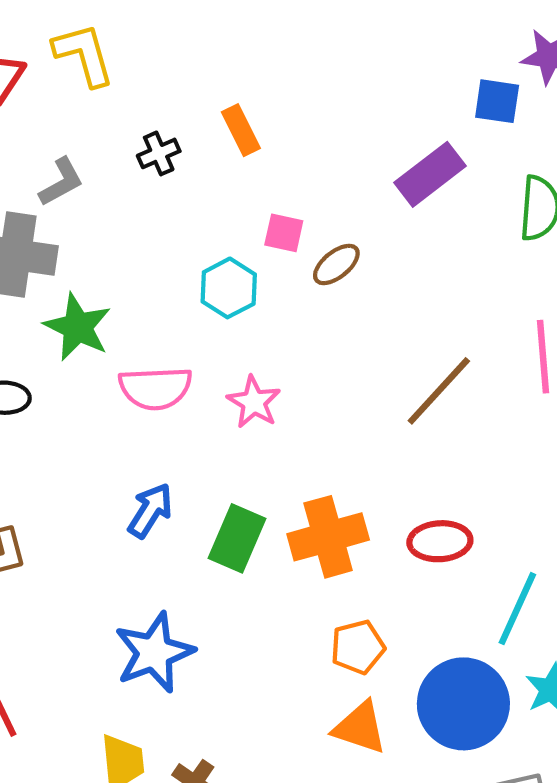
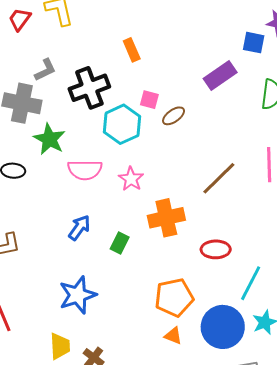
black cross: (159, 153) -> (89, 88), moved, size x2.0
cyan hexagon: (229, 288) -> (122, 124), size x1.4
orange cross: (328, 537) -> (166, 218), moved
green rectangle: (237, 538) -> (120, 243), size x0.7
orange pentagon: (358, 647) -> (174, 297), size x1.5
orange triangle: (360, 728) -> (173, 336), size x0.7

